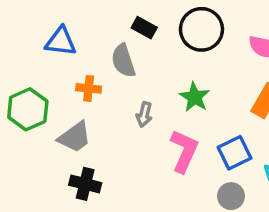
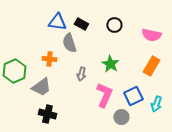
black circle: (201, 29) -> (114, 25), size x0.6
blue triangle: (61, 42) -> (57, 22), moved
gray circle: (231, 196) -> (121, 117), moved

